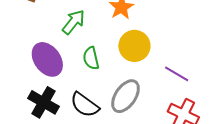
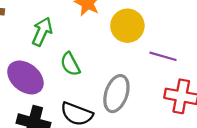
yellow circle: (134, 46) -> (127, 26), moved

